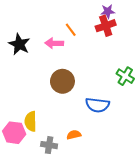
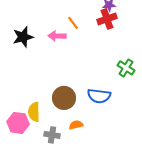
black star: (19, 44) -> (23, 37), turned 30
brown circle: (62, 81) -> (64, 98), moved

